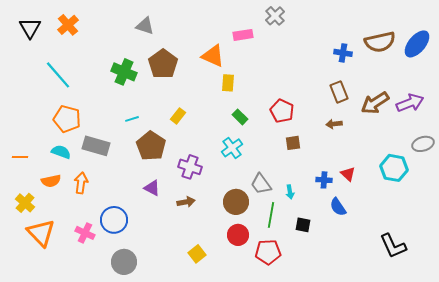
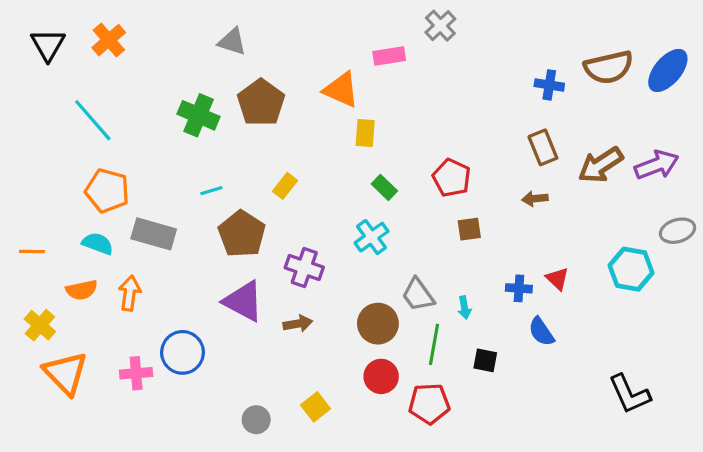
purple triangle: (152, 188) -> (243, 301), size x1.6
pink cross: (85, 233) -> (136, 373), turned -30
gray circle: (124, 262) -> (256, 420), moved, size x0.7

